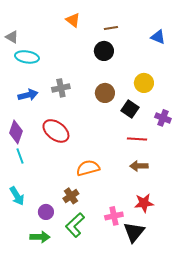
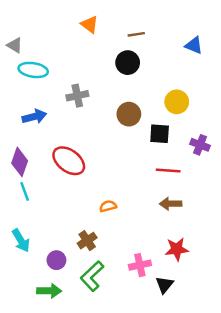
gray cross: (61, 88) -> (77, 96), moved
black square: (130, 109) -> (160, 134), turned -30
orange semicircle: (88, 168) -> (108, 206), size x0.6
black triangle: (134, 232) -> (164, 285), size x0.7

